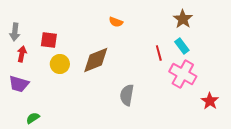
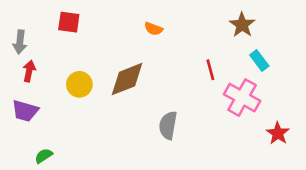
red square: (49, 40) -> (69, 22), moved
cyan rectangle: (182, 46) -> (259, 61), moved

